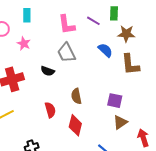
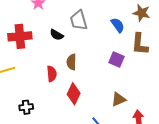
brown semicircle: (76, 96) -> (71, 62), moved
purple square: (115, 101) -> (116, 60), moved

